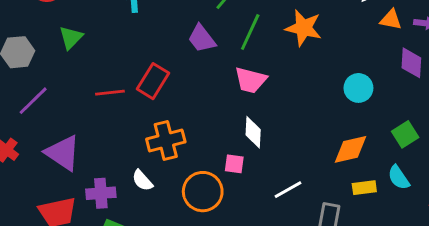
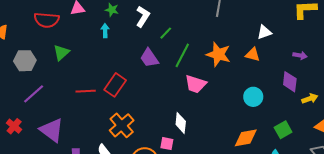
orange triangle: (391, 20) -> (253, 55), moved
pink trapezoid: (251, 80) -> (196, 84), moved
orange cross: (166, 141) -> (122, 125), turned -30

